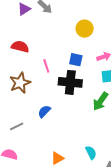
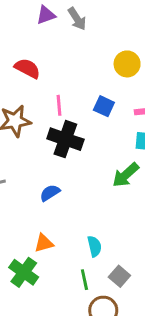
black cross: (70, 82) -> (65, 139), moved
blue semicircle: (44, 111) -> (50, 193), moved

